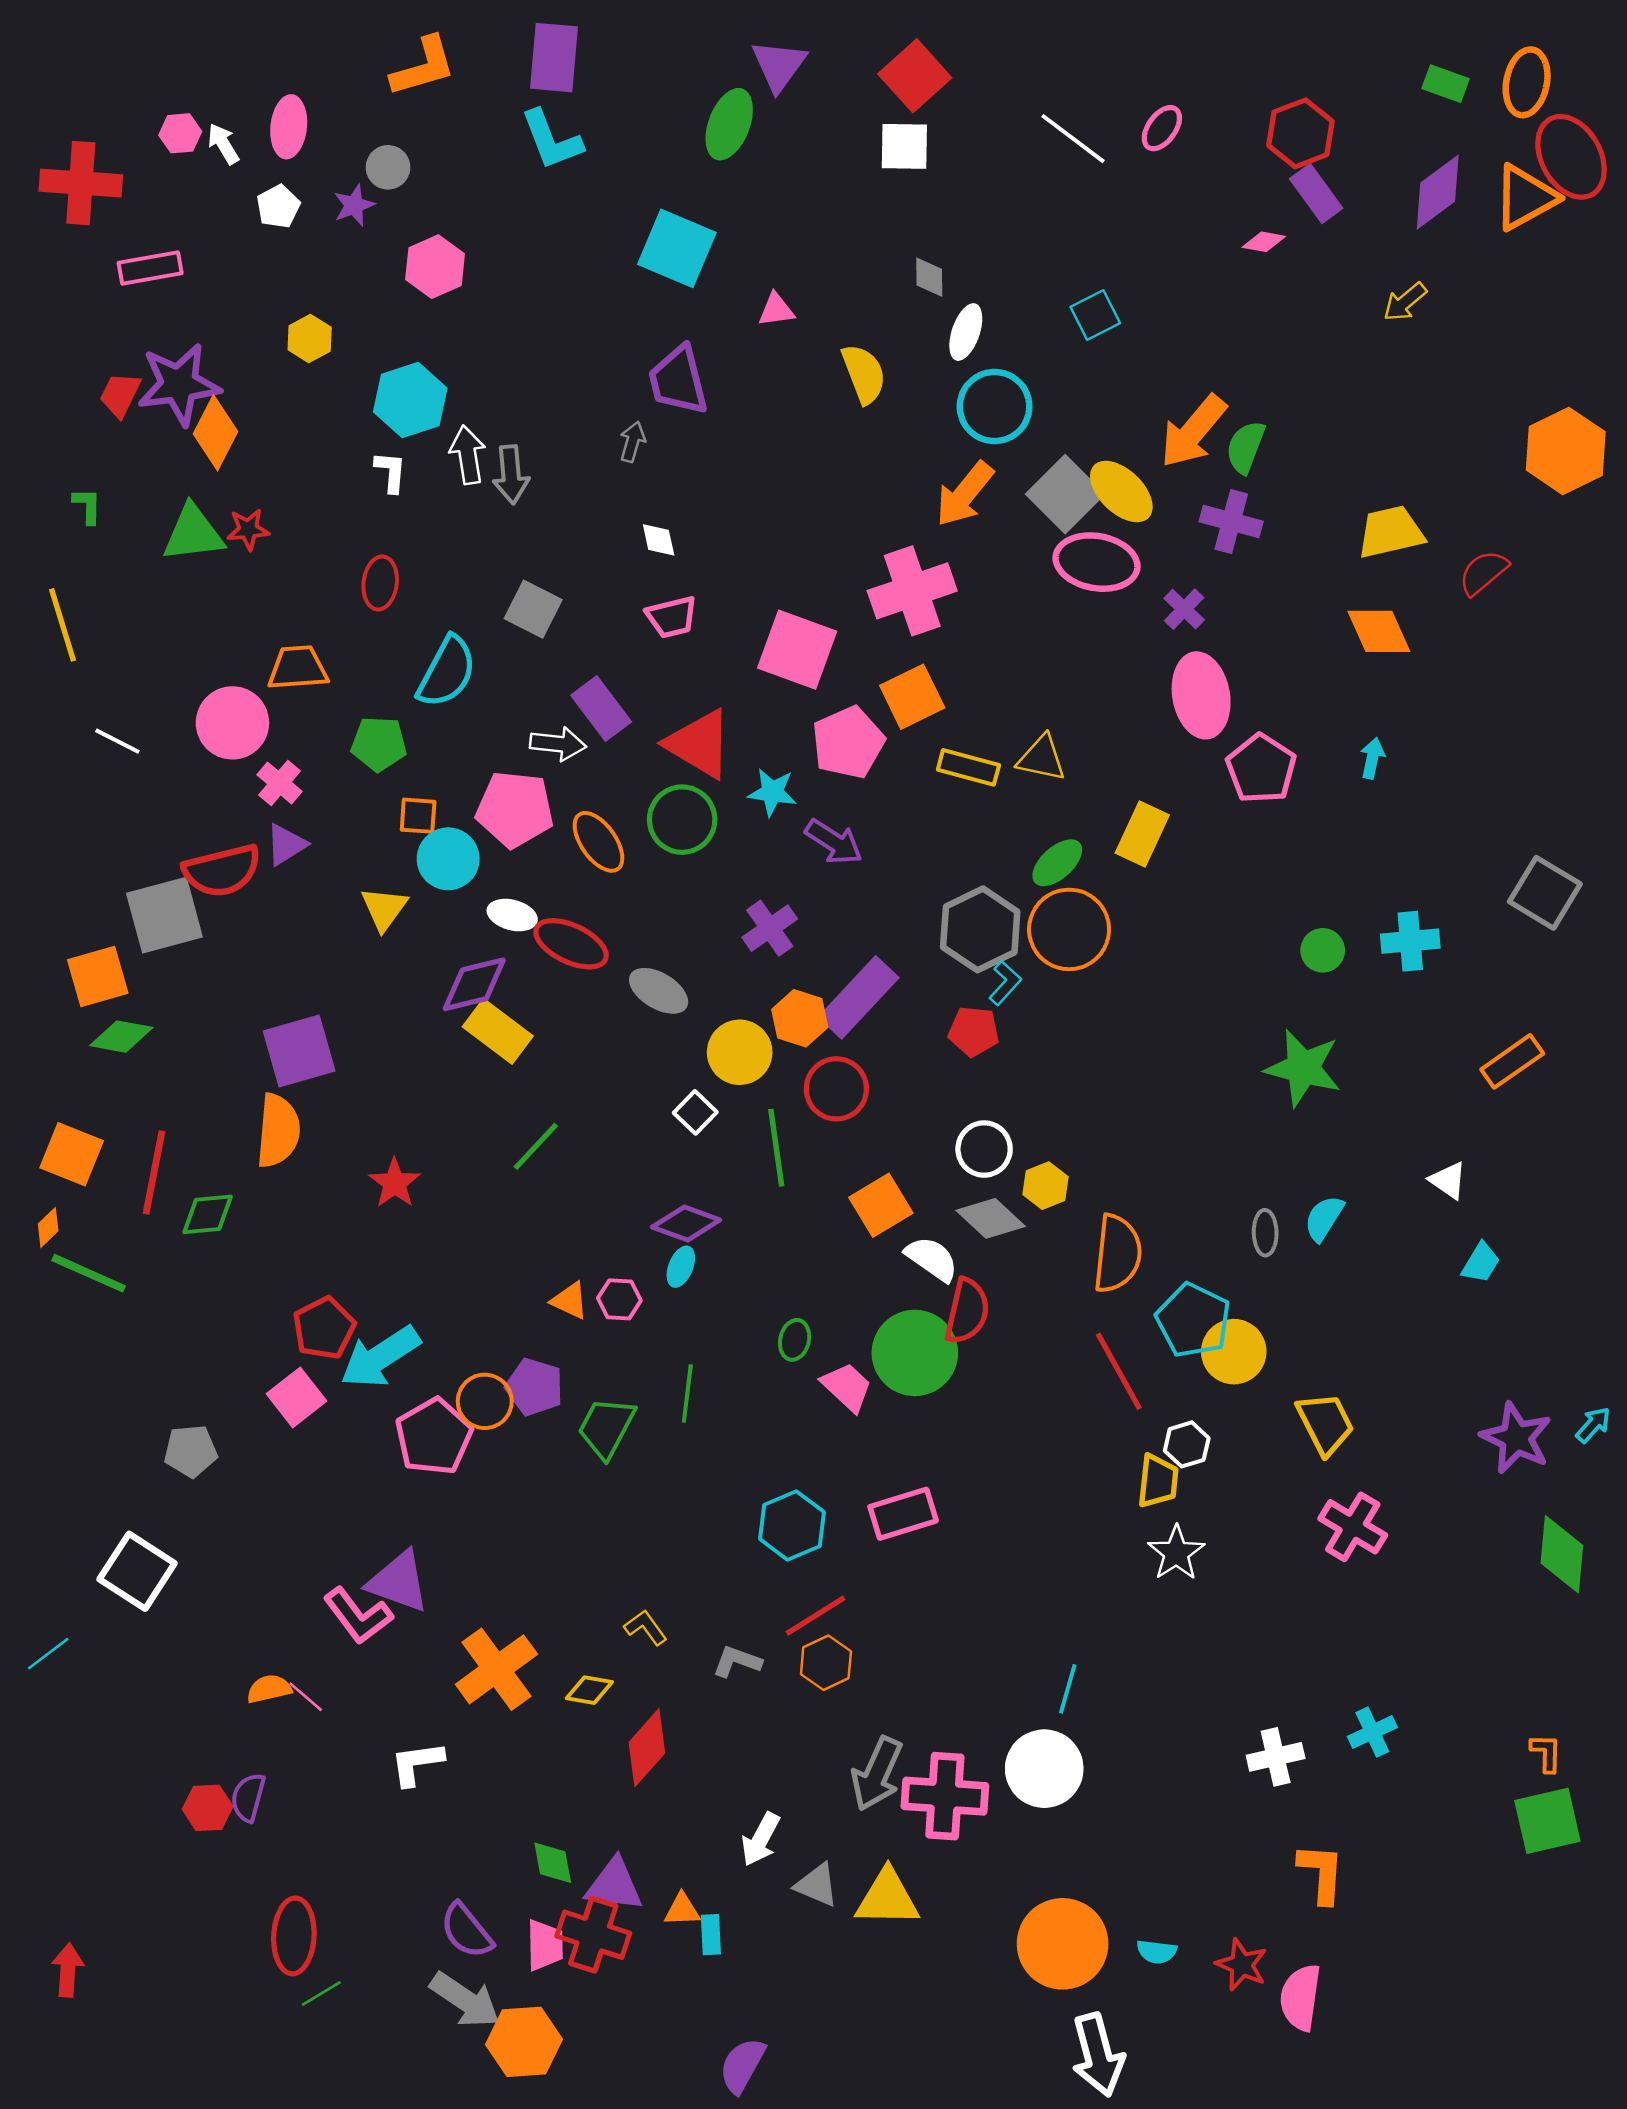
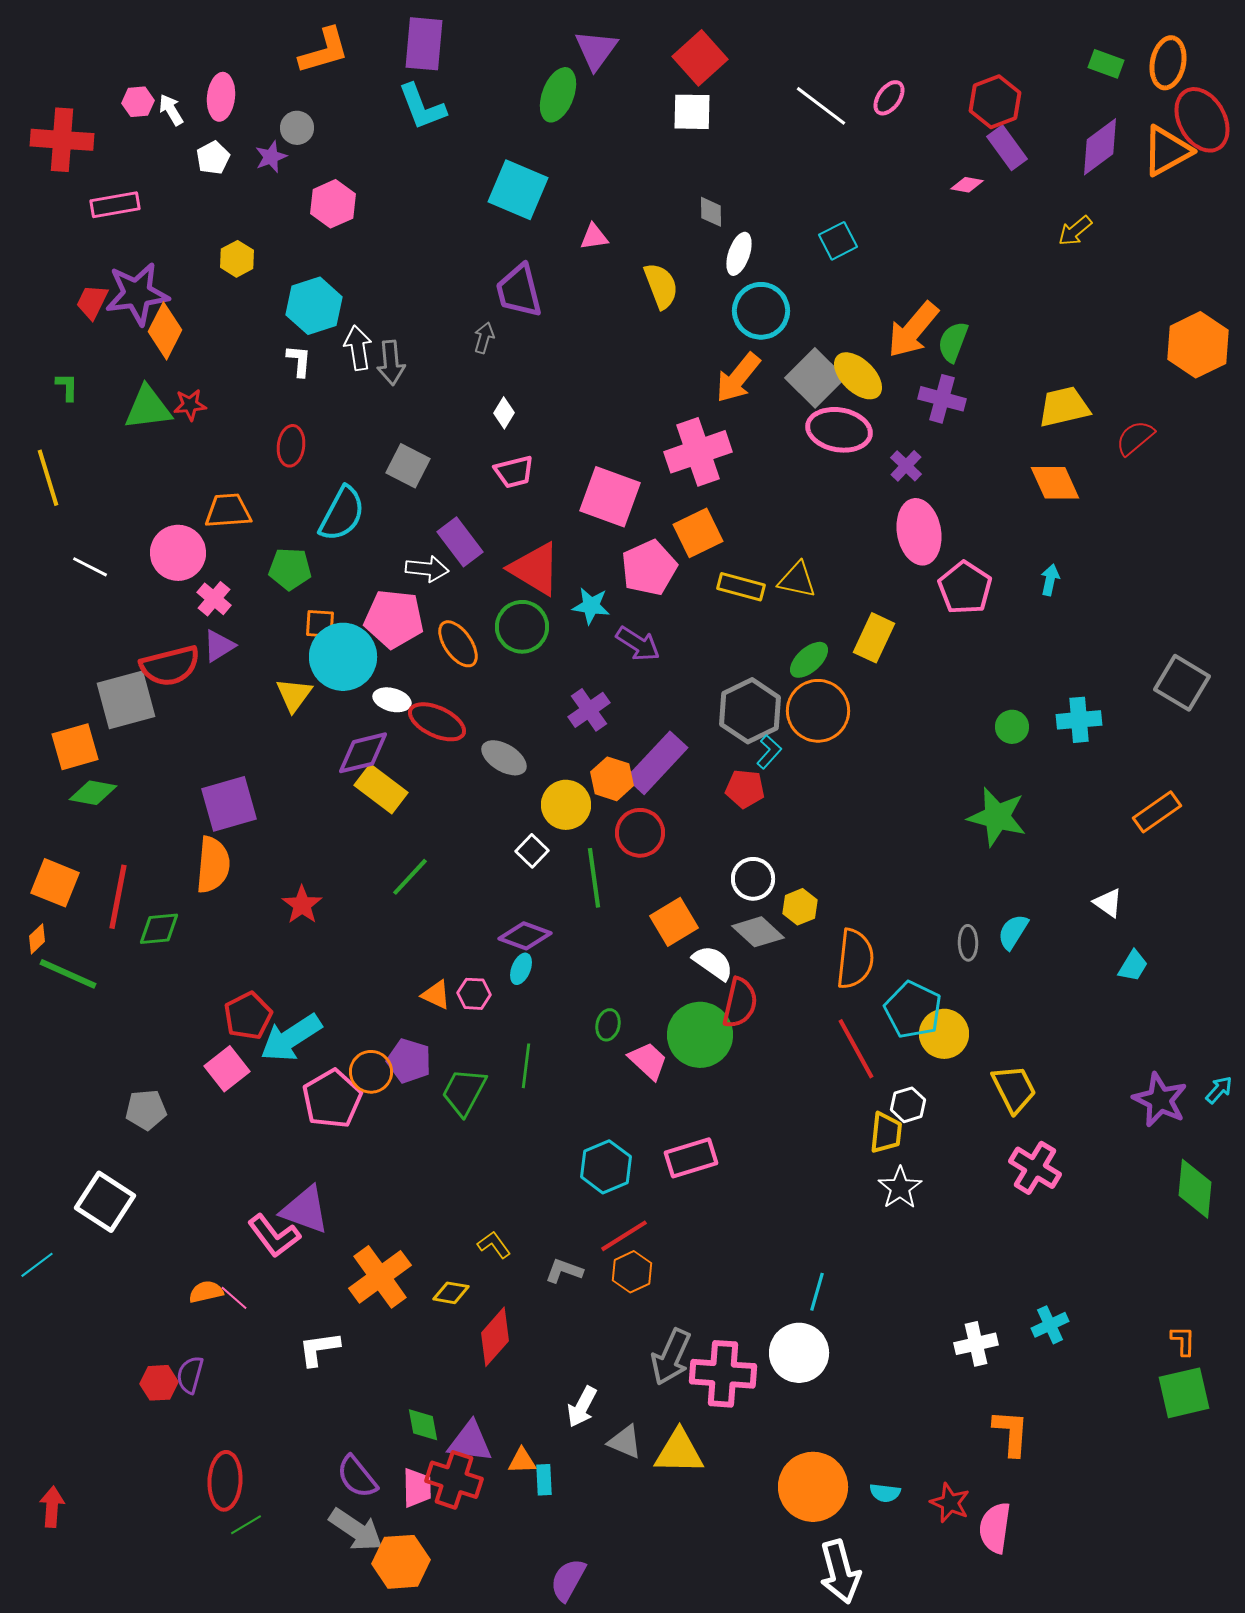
white diamond: (659, 540) -> (504, 413), turned 44
cyan circle: (448, 859) -> (343, 657), size x1.4

